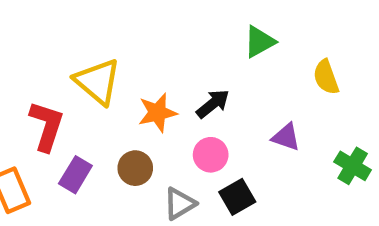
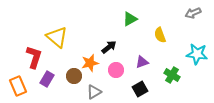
orange star: (157, 113) -> (90, 63), moved
purple triangle: (286, 137) -> (142, 62), turned -40
pink circle: (211, 155) -> (116, 70), moved
black square: (237, 197) -> (140, 89), moved

